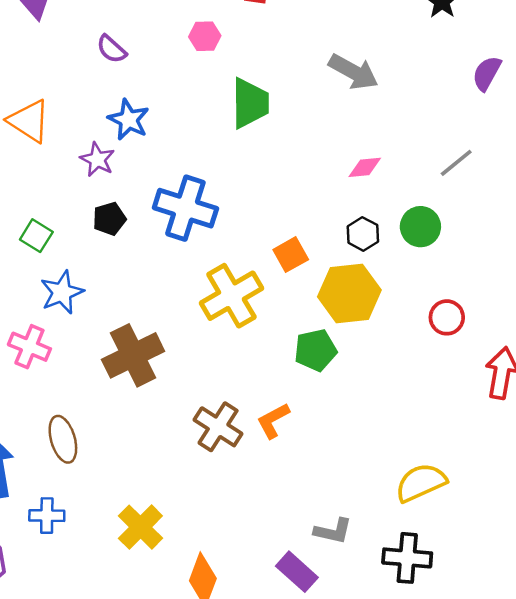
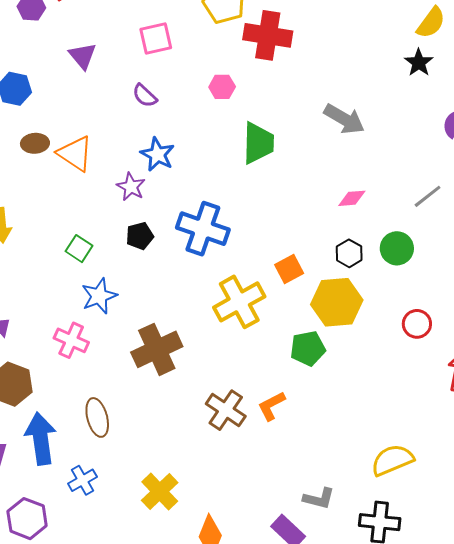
blue cross: (47, 516) -> (82, 480), turned -32

